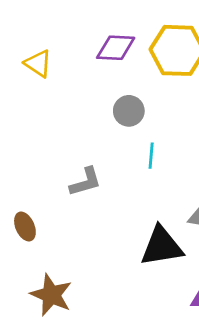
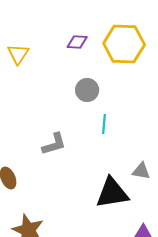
purple diamond: (116, 48) -> (77, 42), size x0.7
yellow triangle: (38, 64) -> (18, 54), turned 30

